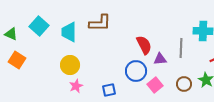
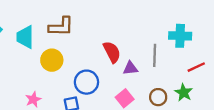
yellow circle: (70, 65) -> (52, 60), moved
blue circle: (136, 71) -> (86, 82), moved

